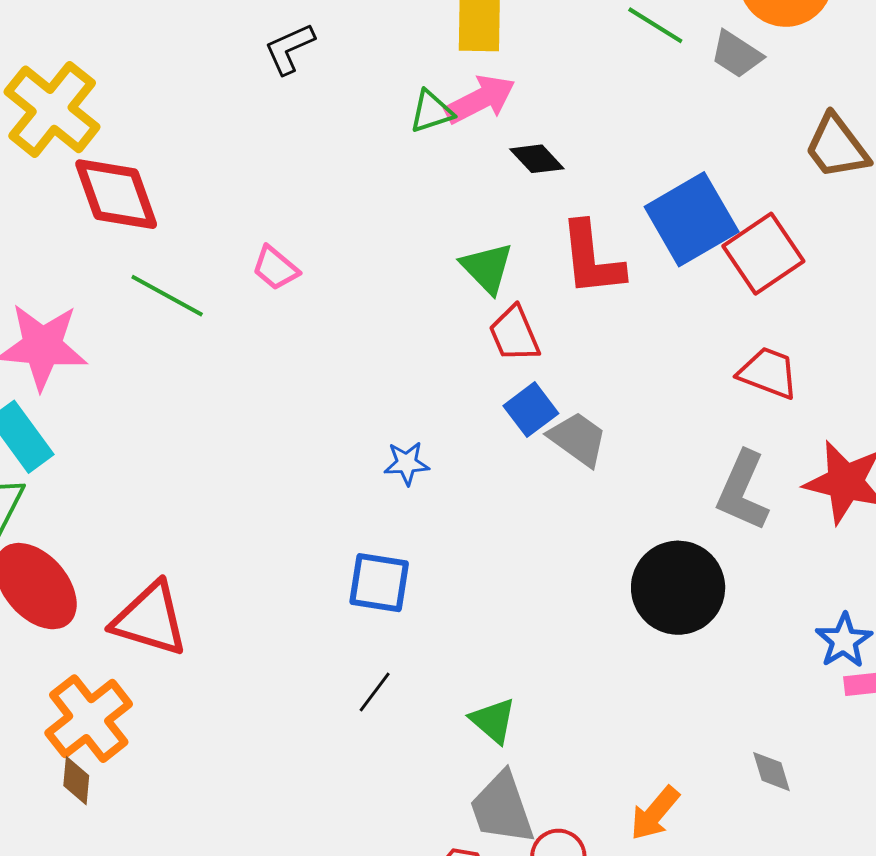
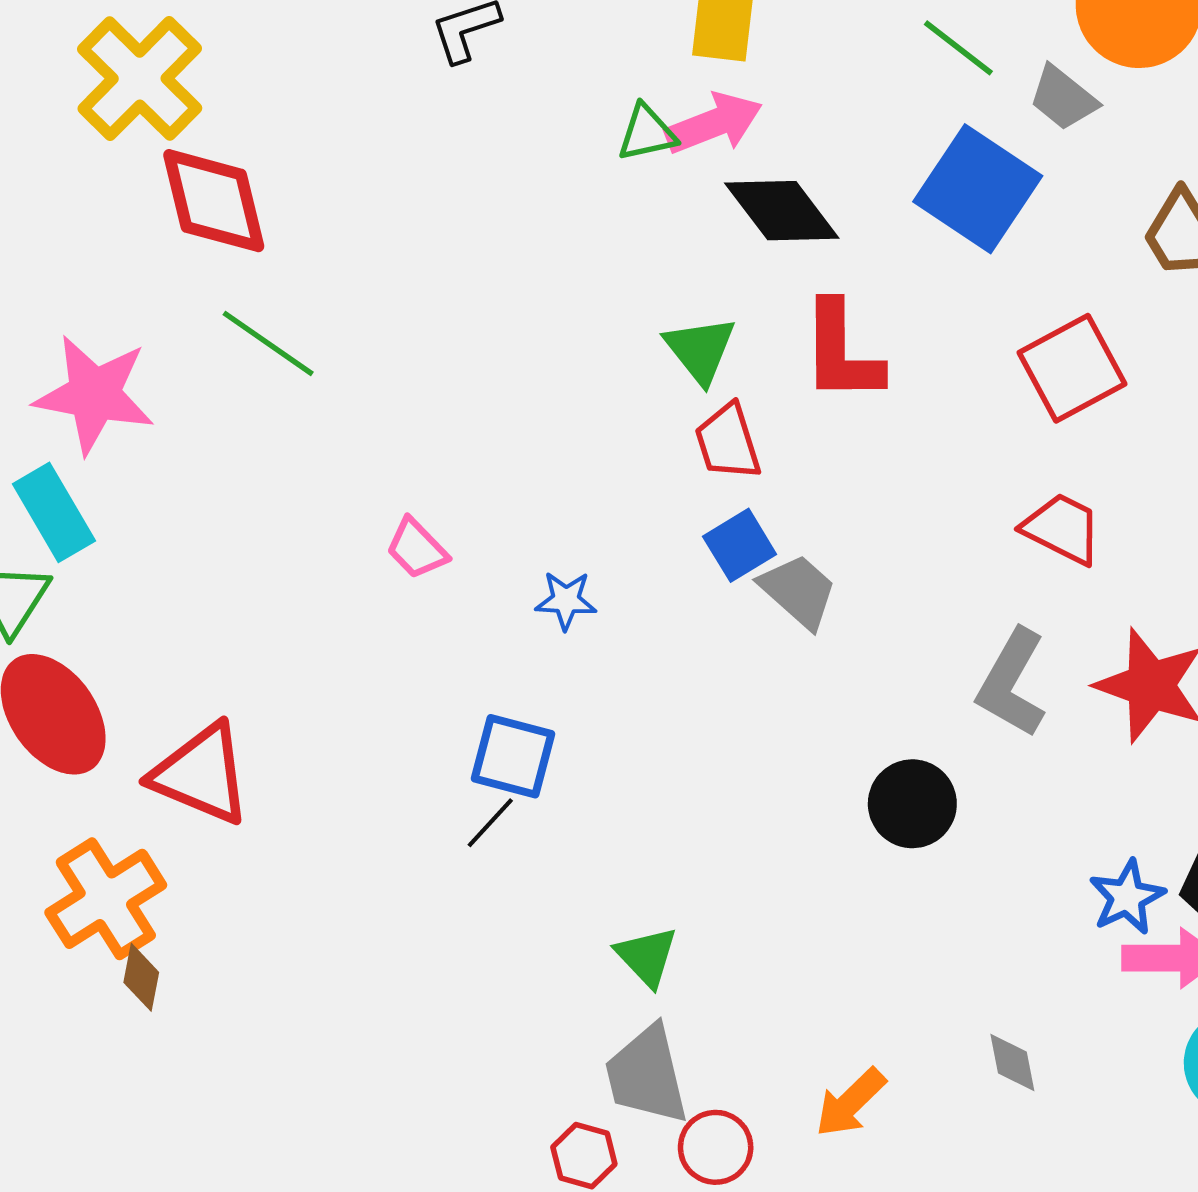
black diamond: (537, 159) -> (782, 211), size x1.6
blue square: (692, 219) -> (978, 189), moved, turned -32
pink trapezoid: (275, 268) -> (417, 549), moved
black circle: (678, 588) -> (912, 804), size x0.7
black line: (375, 692) -> (490, 823), moved
brown diamond: (76, 781) -> (141, 977), moved

